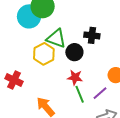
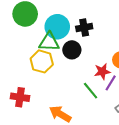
cyan circle: (29, 16) -> (57, 27), moved
red star: (75, 77) -> (102, 72), moved

